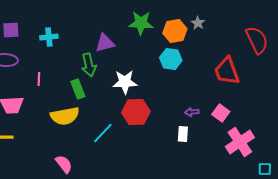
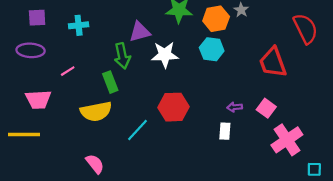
pink line: (39, 79) -> (68, 71), turned 56
white star: (125, 82) -> (165, 55), moved

